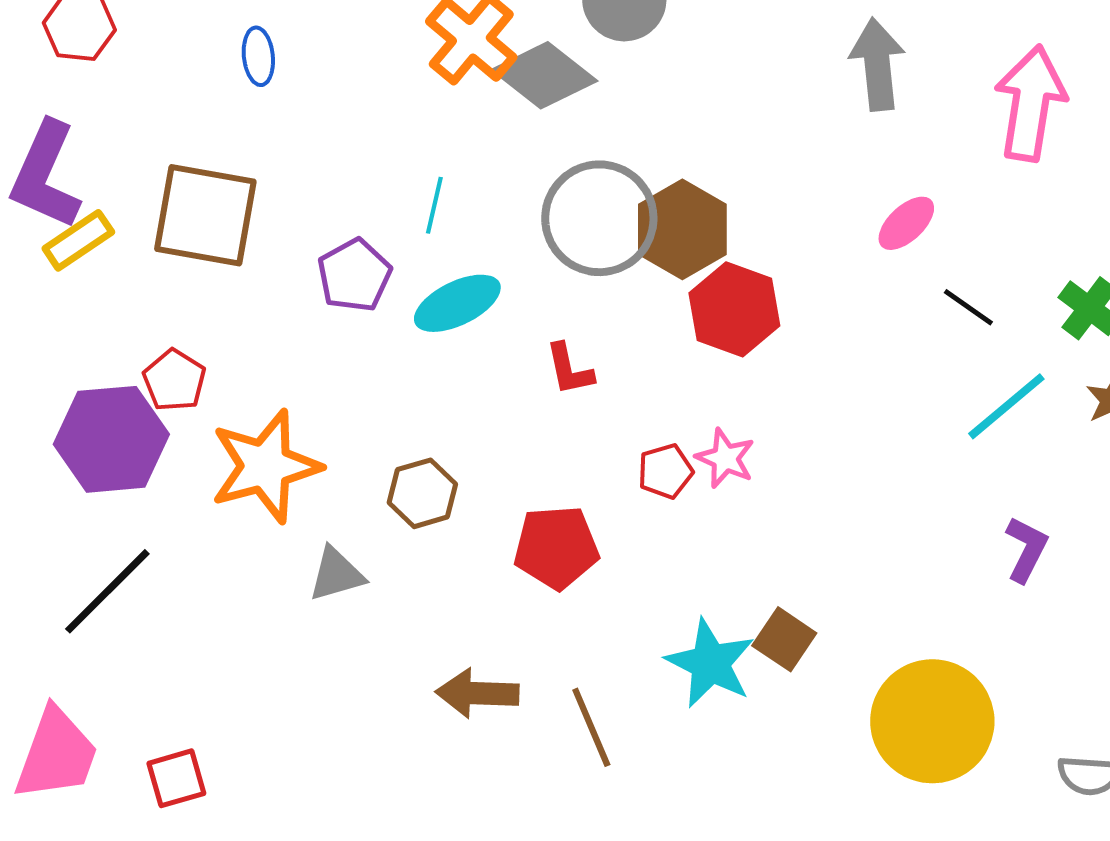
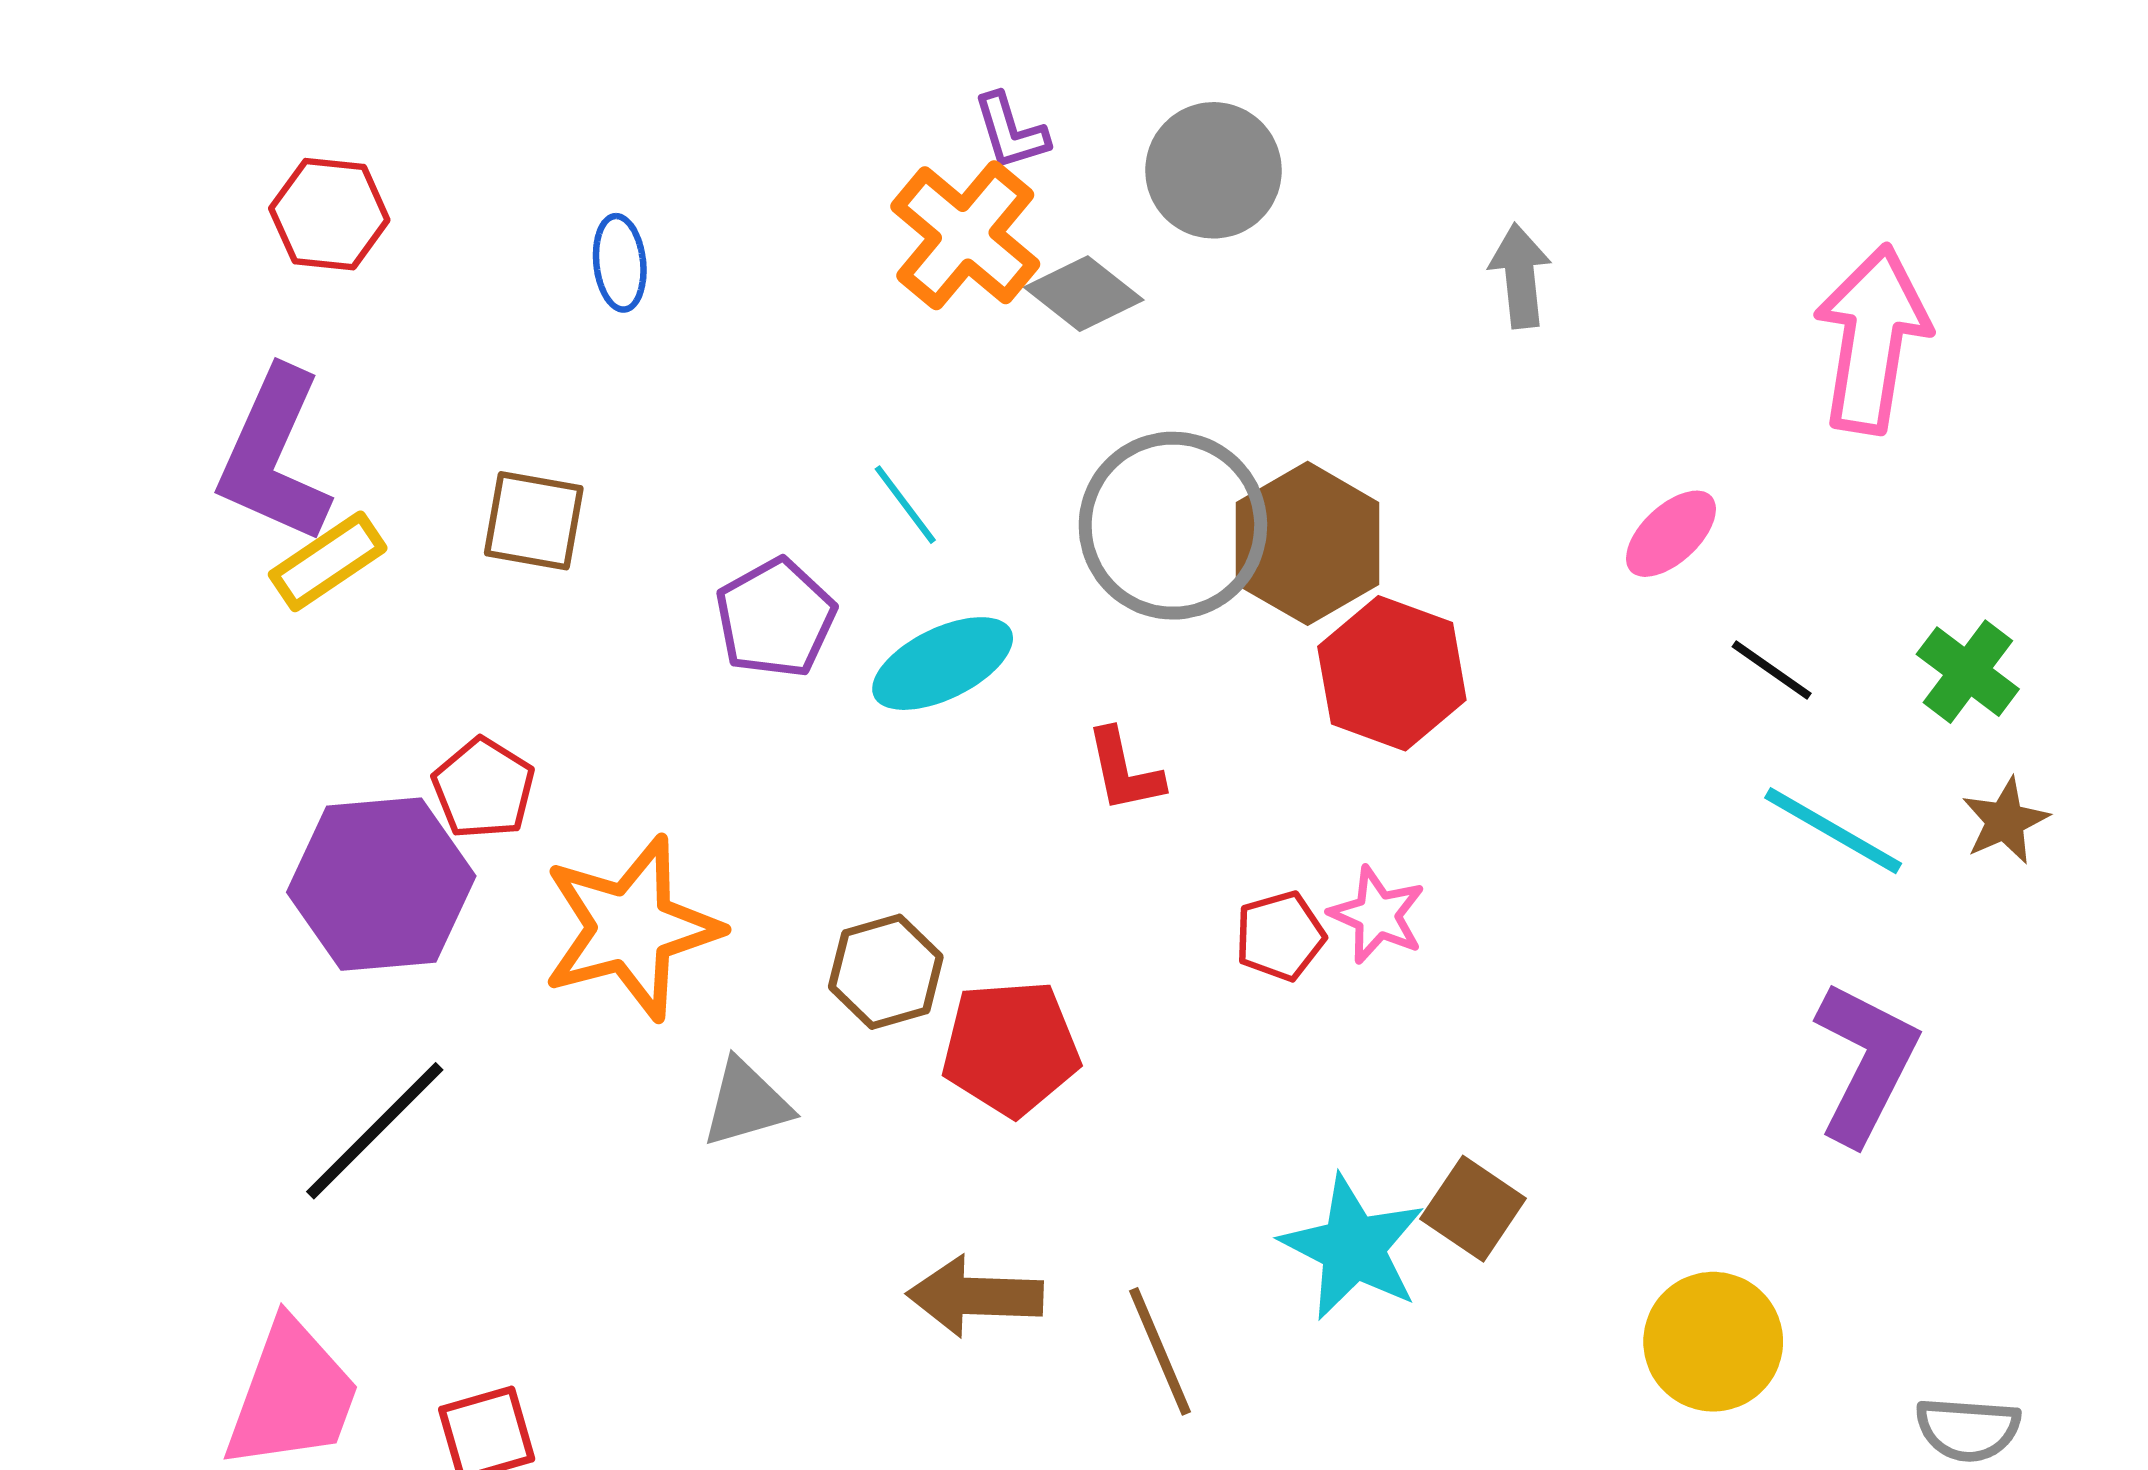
gray arrow: (877, 64) -> (1520, 276), moved, size x0.7
gray diamond: (544, 75) -> (1084, 294), size x0.7
cyan line: (434, 205) -> (905, 505), turned -50
brown square: (205, 215) -> (534, 521), size x0.6
cyan line: (1006, 406) -> (1833, 831), turned 70
red pentagon: (556, 547) -> (1011, 1048), moved
purple L-shape: (1026, 549) -> (1866, 1063), size x1.5
yellow circle: (932, 721) -> (1713, 1342), size x0.7

